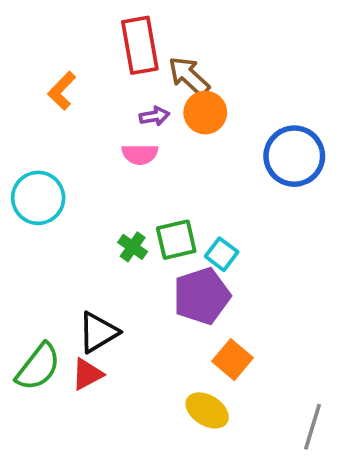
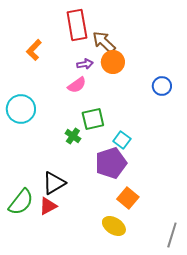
pink semicircle: (140, 154) -> (77, 85), turned -36
blue circle: (294, 156) -> (162, 86), size x0.6
green square: (176, 240) -> (93, 119), moved

